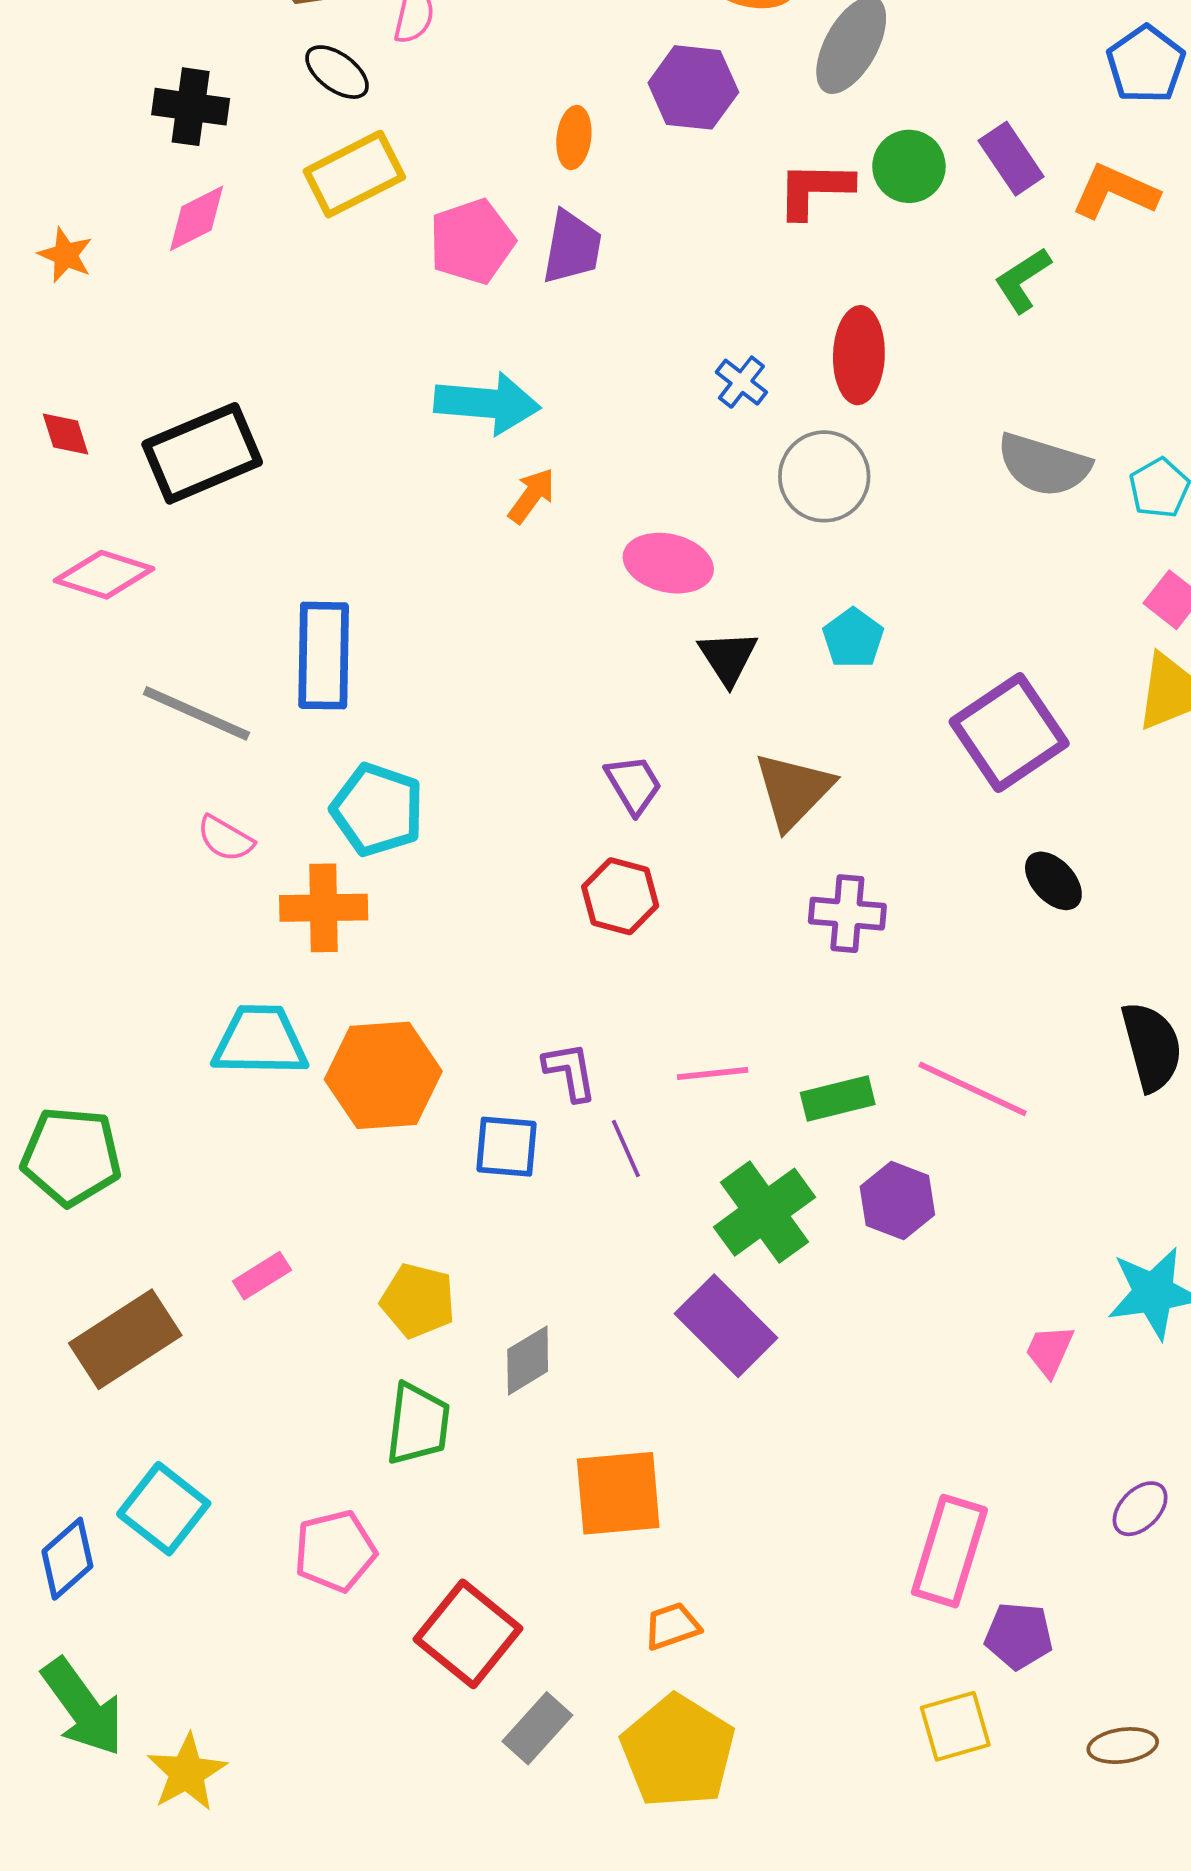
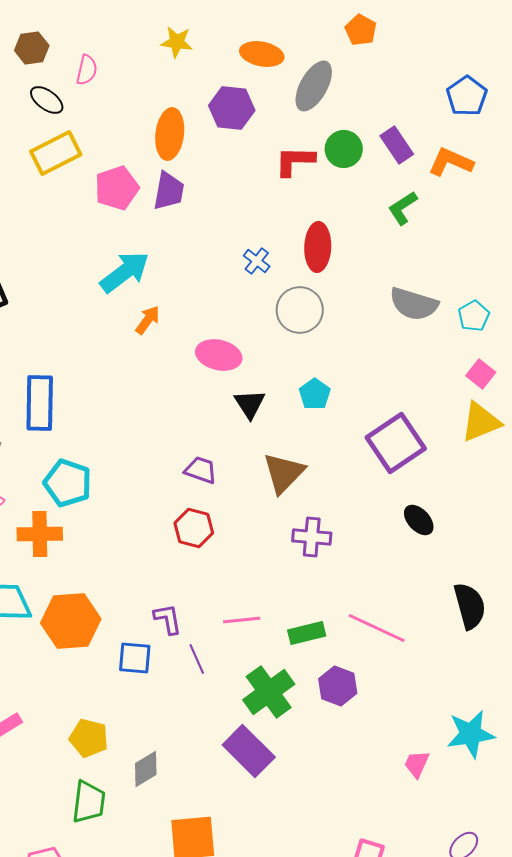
orange ellipse: (574, 138) -> (170, 134), size x1.6
cyan arrow: (487, 403) -> (125, 272), turned -42
purple trapezoid: (634, 785) -> (201, 470), turned -40

